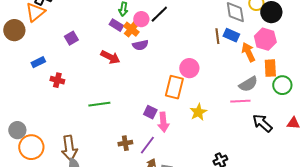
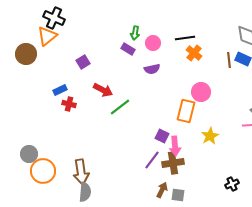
black line: (159, 14) -> (185, 38), moved, turned 36
orange cross: (131, 29) -> (194, 53), moved
red arrow: (110, 57) -> (103, 90), moved
blue rectangle: (38, 62) -> (60, 90), moved
green line: (99, 104) -> (120, 107), moved, turned -30
brown cross: (125, 143) -> (173, 163), moved, size x1.5
purple line: (147, 145) -> (152, 160), moved

